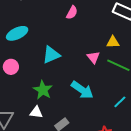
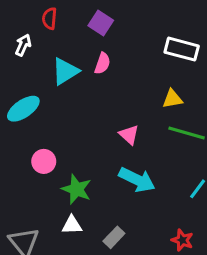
cyan triangle: (51, 55) -> (65, 71), moved
pink triangle: (93, 57) -> (129, 135), moved
pink circle: (11, 67) -> (44, 161), moved

